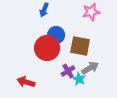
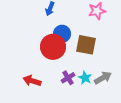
gray arrow: (90, 68) -> (103, 78), moved
purple cross: (68, 71) -> (68, 78), moved

